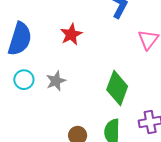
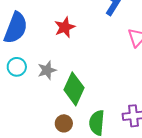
green diamond: (117, 88) -> (74, 89), moved

